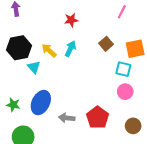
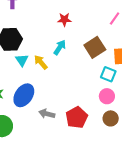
brown square: (106, 44) -> (95, 47), size x1.5
yellow arrow: (49, 50) -> (41, 62), moved
brown circle: (133, 126) -> (111, 118), moved

